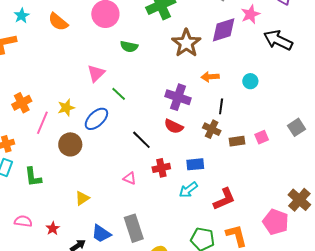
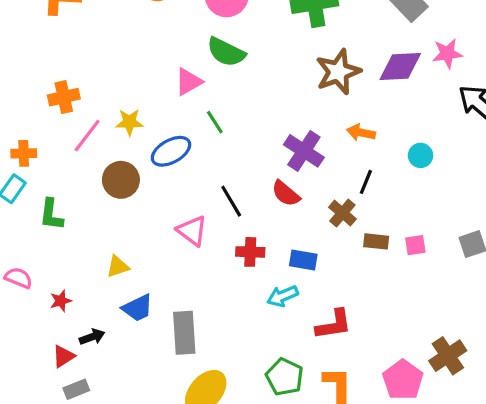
green semicircle: (129, 47) -> (226, 52), moved, size x1.4
pink triangle: (130, 178) -> (192, 231), moved, size x1.5
blue trapezoid: (101, 234) -> (138, 308), moved, turned -75

